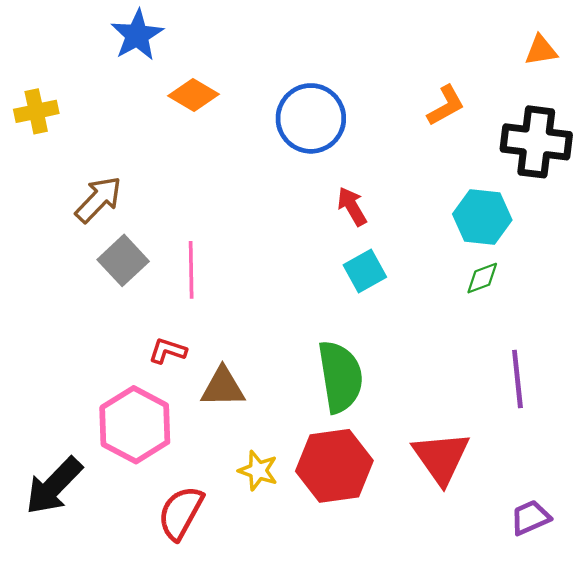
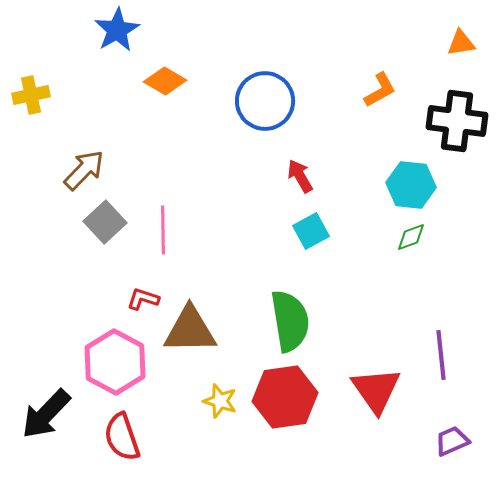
purple line: (517, 379) -> (441, 355), moved
brown triangle: (223, 387) -> (190, 330), size x1.4
red semicircle: (181, 513) -> (122, 437), moved, turned -48

